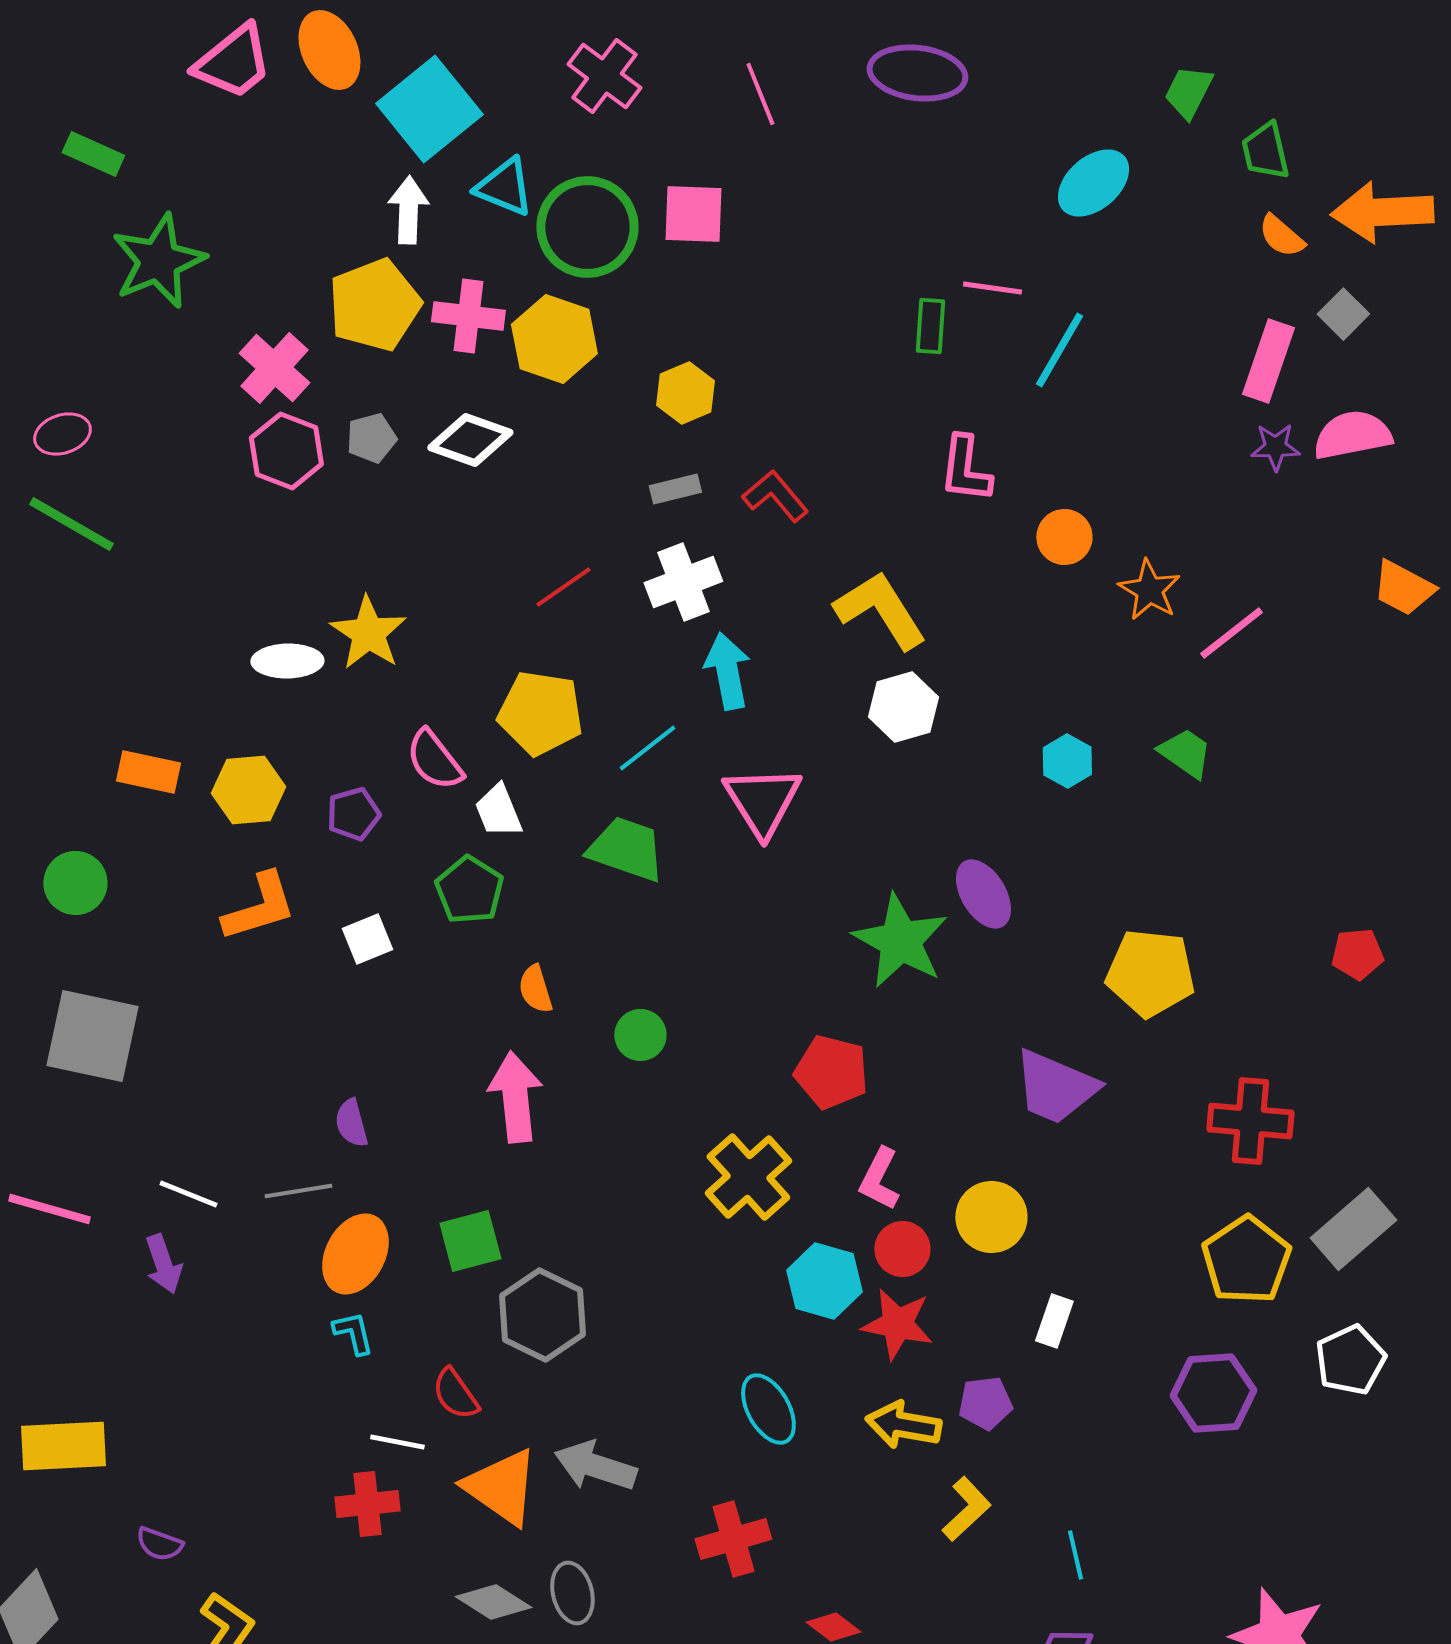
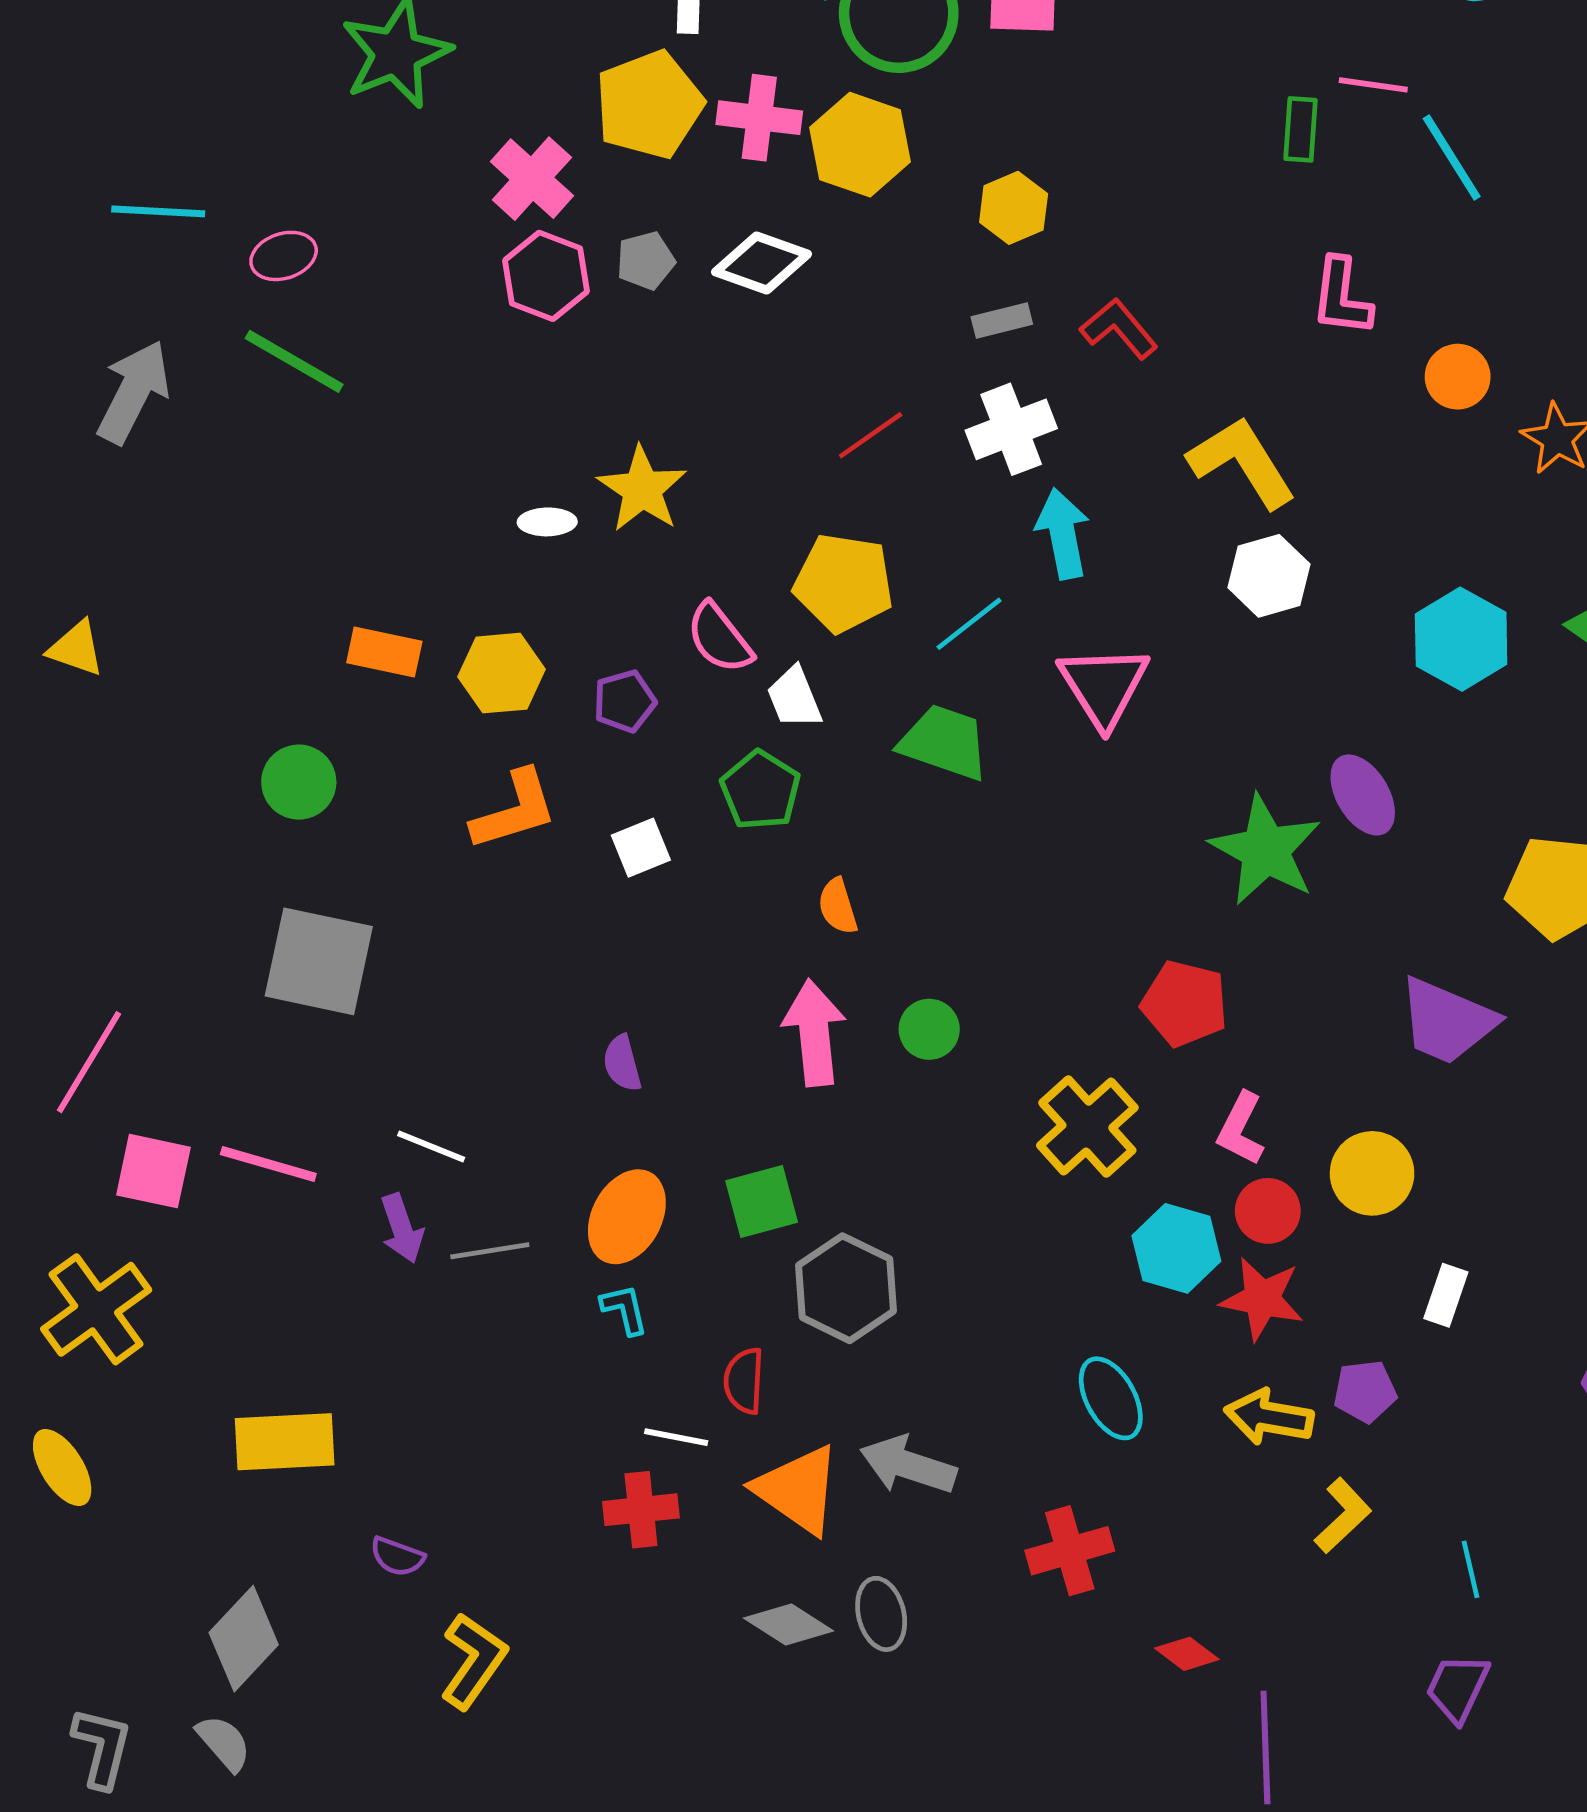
cyan line: (1059, 350) -> (1452, 158), turned -62
white ellipse: (287, 661) -> (547, 522), size x0.7
cyan hexagon: (1067, 761) -> (1461, 639), size x1.6
green circle: (640, 1035) -> (929, 1029), moved
gray line: (298, 1191) -> (490, 1251), moved
red semicircle: (455, 1394) -> (744, 1381), turned 38

